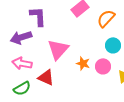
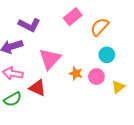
purple L-shape: (38, 16) -> (29, 25), turned 120

